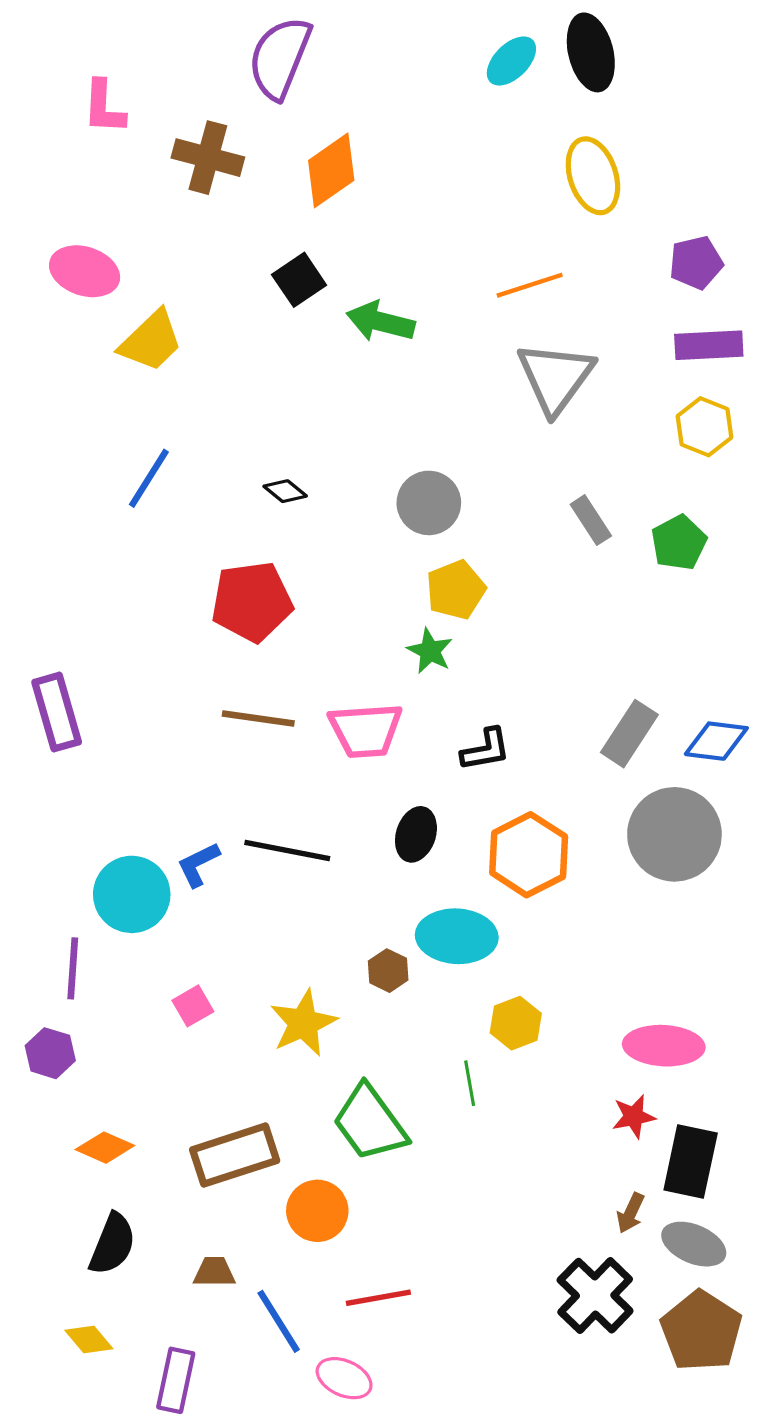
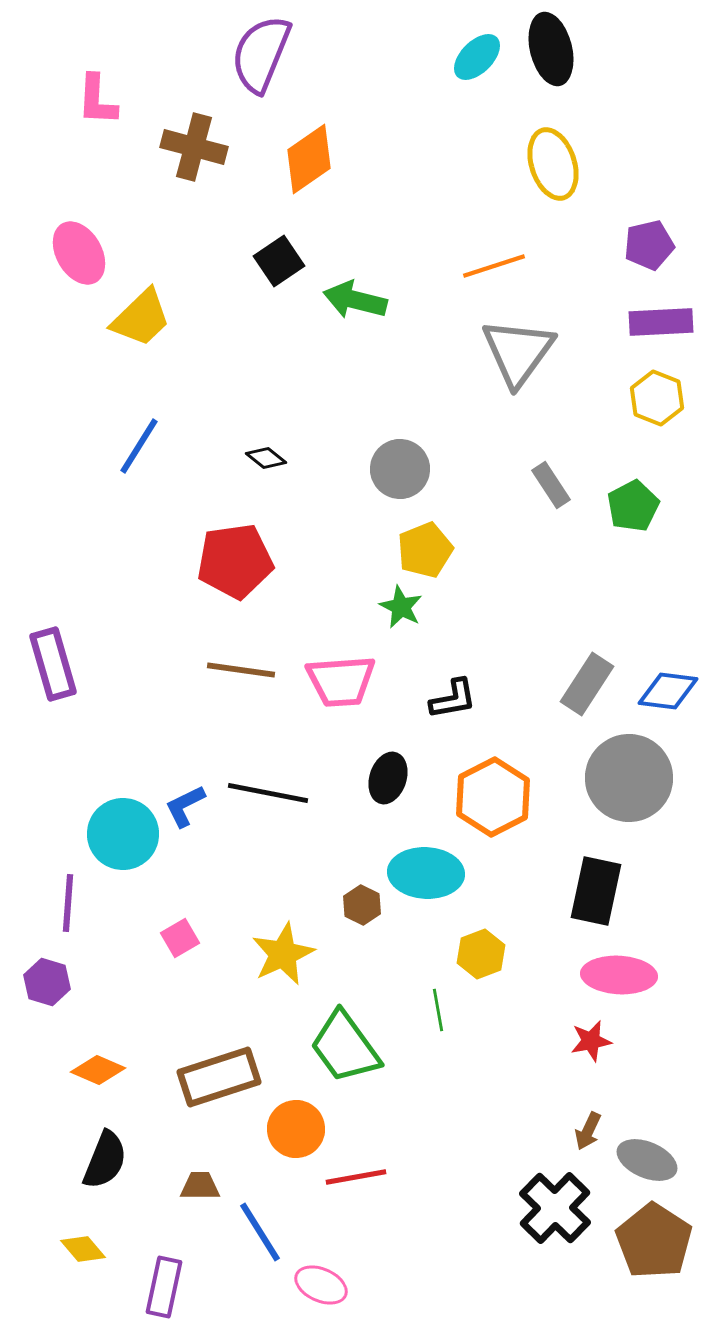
pink ellipse: (85, 271) -> (79, 253), turned 42
black rectangle: (691, 1161) -> (596, 891), moved
red line: (378, 1298) -> (356, 1177), moved

